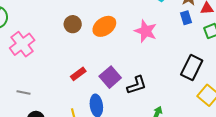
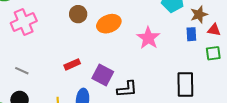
black rectangle: (192, 67) -> (185, 85), turned -40
purple square: (110, 77) -> (103, 75), turned -35
gray line: (24, 92) -> (22, 71), moved

